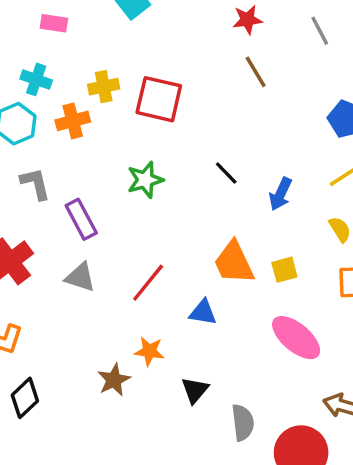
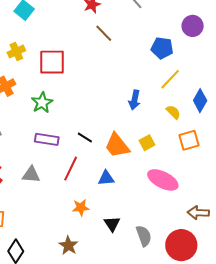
yellow cross: (104, 87) -> (16, 52), moved
black line: (226, 173) -> (85, 137), moved
green star: (145, 180) -> (42, 103), moved
purple rectangle: (81, 219) -> (47, 139), moved, turned -40
brown star: (114, 380) -> (68, 245), moved

